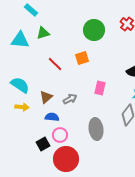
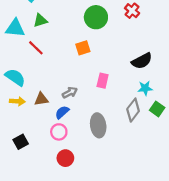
red line: (55, 64) -> (36, 48), moved
brown triangle: (46, 97) -> (41, 99), moved, turned 32
blue semicircle: (52, 117) -> (62, 112), moved, turned -48
black square: (43, 144) -> (21, 142), moved
red circle: (66, 159) -> (65, 158), size x0.6

